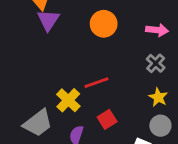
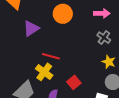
purple triangle: (48, 20) -> (31, 28), moved, turned 30
red line: (96, 83) -> (51, 56), moved, turned 42

